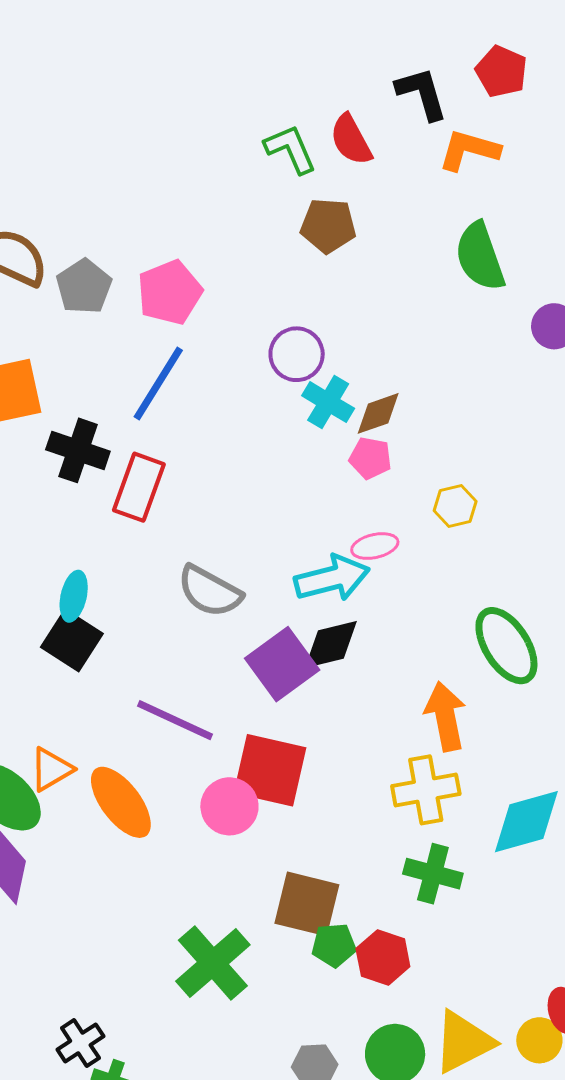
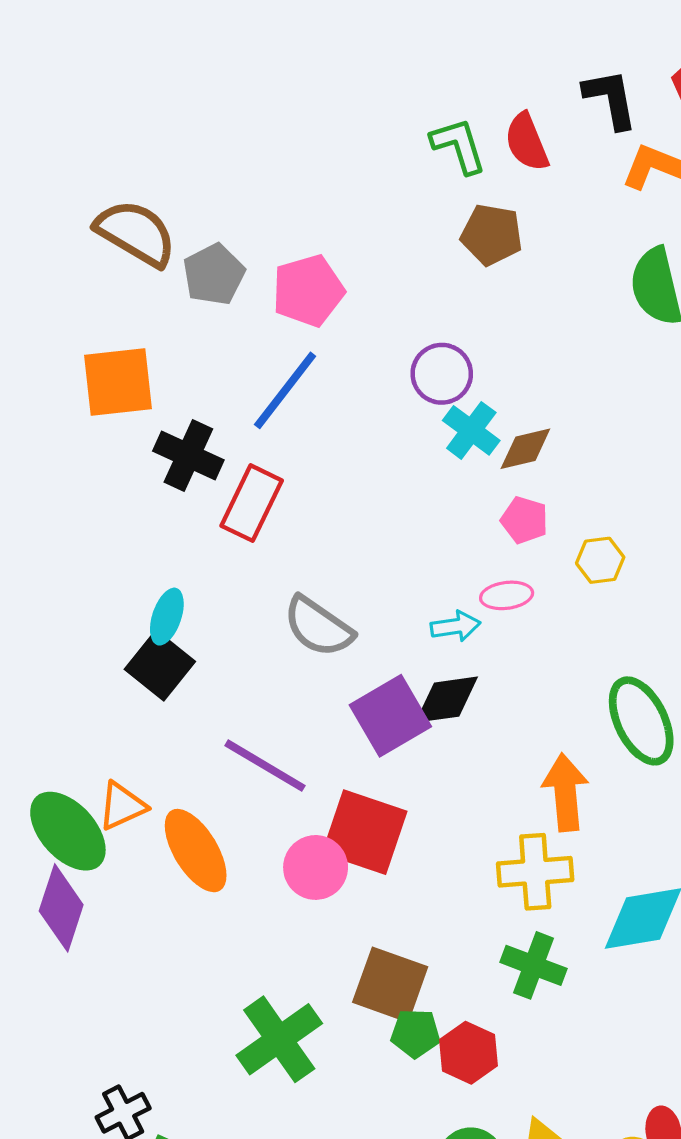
pink pentagon: (370, 458) -> (524, 520), moved
cyan arrow: (332, 578) -> (455, 626), size x0.6

